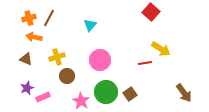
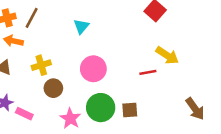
brown square: (130, 94) -> (130, 110), turned 32
pink rectangle: (43, 97) -> (24, 114), turned 48

